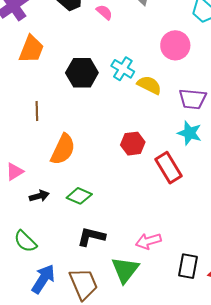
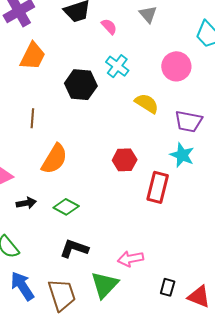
cyan cross: (123, 69) -> (117, 66), moved
red rectangle: (168, 168) -> (158, 187), turned 40
black rectangle: (188, 266) -> (168, 287), size x0.7
blue arrow: (43, 279) -> (22, 286), turned -72

